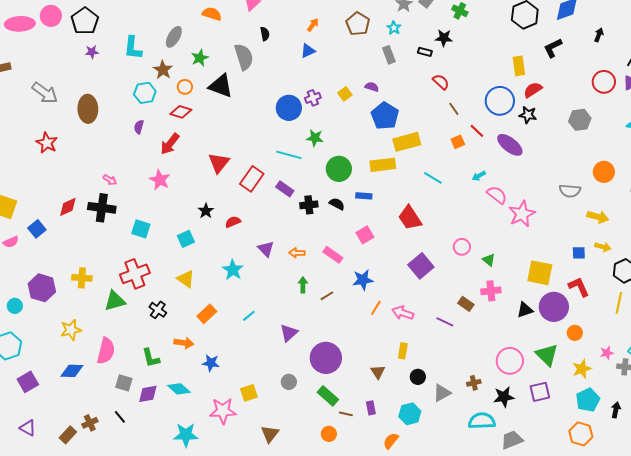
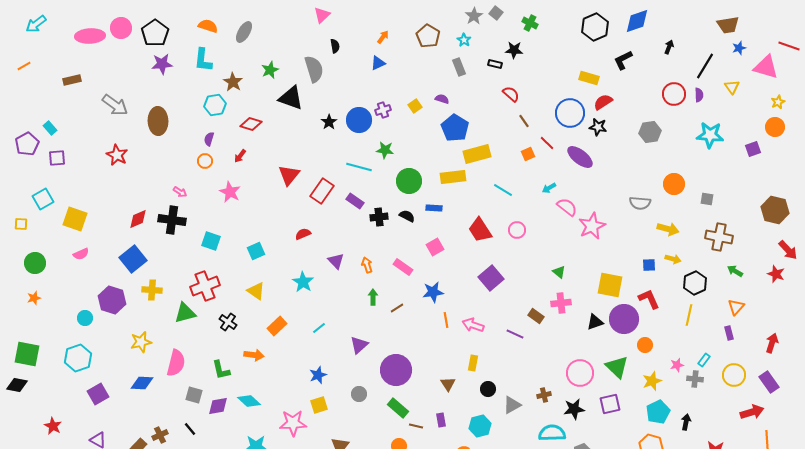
orange semicircle: (212, 14) -> (208, 26), moved
gray ellipse: (174, 37) -> (244, 32), moved
purple star: (92, 52) -> (162, 64), size x1.5
yellow rectangle: (519, 66) -> (589, 78), turned -66
orange circle: (185, 87) -> (205, 161), moved
red arrow: (170, 144) -> (240, 156), size x0.6
black star: (206, 211) -> (329, 122), moved
blue square: (37, 229) -> (133, 259), moved, size x1.5
pink circle: (462, 247) -> (517, 230), moved
orange arrow: (297, 253) -> (367, 265), turned 70
orange line: (376, 308) -> (446, 320), turned -42
blue star: (211, 363) -> (318, 375), moved, turned -30

